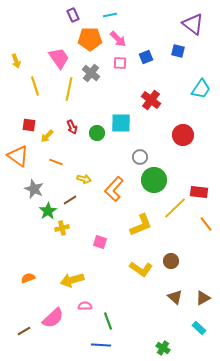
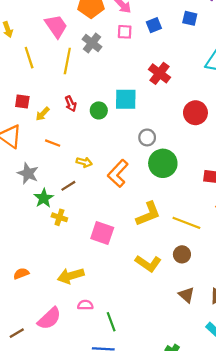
yellow line: (175, 208) -> (186, 223), moved, turned 65
yellow cross: (62, 228) -> (59, 217), turned 32
pink square: (100, 242) -> (102, 233), size x1.5

